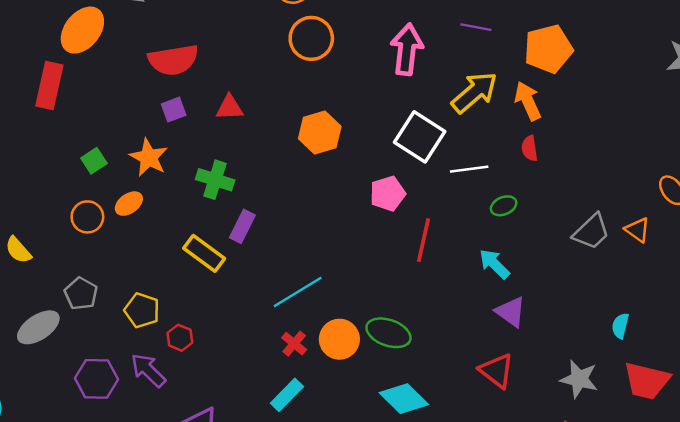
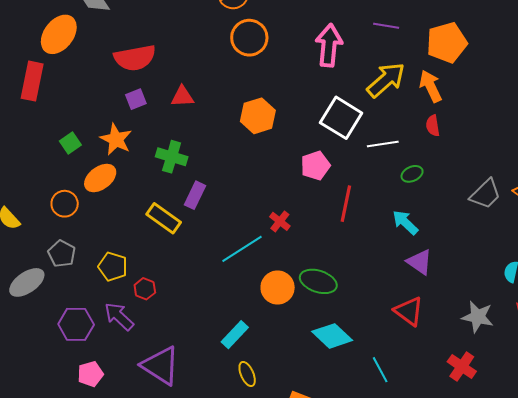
orange ellipse: (129, 204) -> (100, 178), size x1.4
orange circle: (87, 217) -> (65, 204), moved
red cross: (294, 344) -> (280, 221), moved

